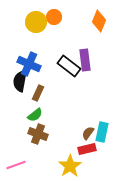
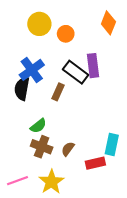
orange circle: (54, 17) -> (66, 34), moved
blue cross: (29, 64) -> (32, 70), turned 30
brown rectangle: (38, 93) -> (58, 92), moved
brown semicircle: (88, 133) -> (68, 149), moved
yellow star: (70, 166) -> (51, 182), moved

